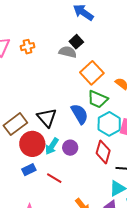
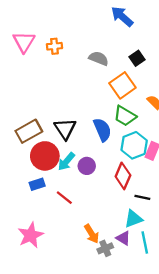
black square: (76, 42) -> (137, 58), moved

